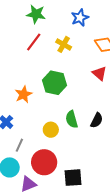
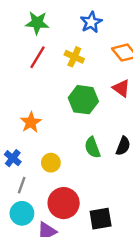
green hexagon: (55, 83) -> (83, 100), moved
yellow circle: (51, 130) -> (51, 163), moved
gray line: (19, 145) -> (22, 185), moved

